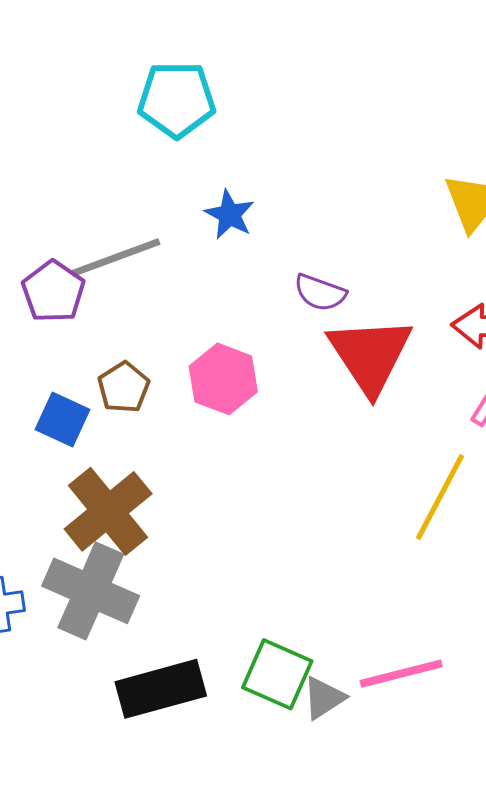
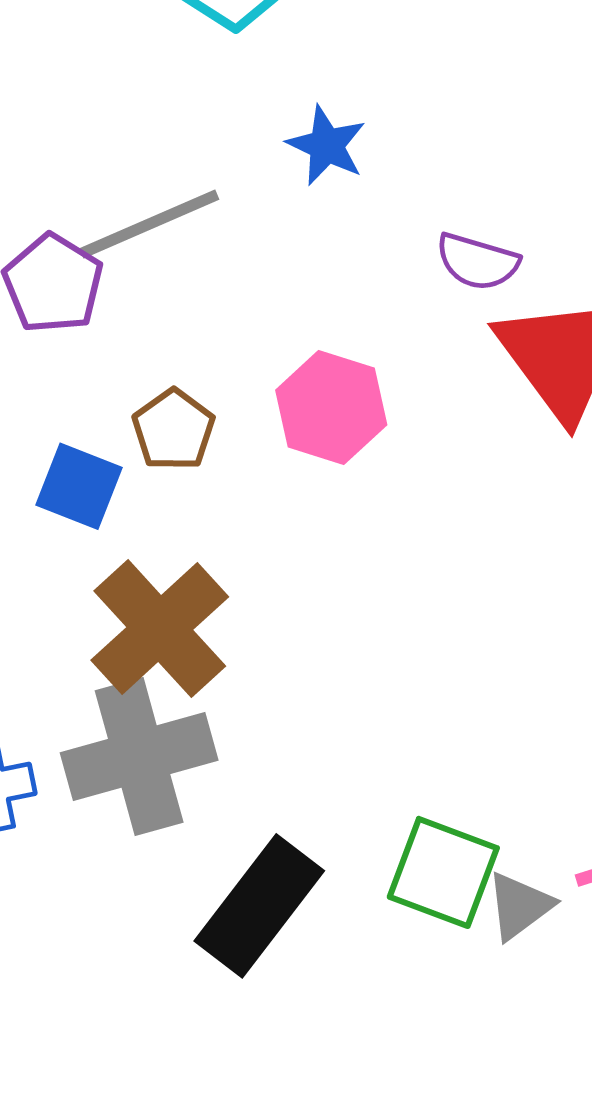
gray cross: (91, 591) -> (139, 757), turned -36
black rectangle: (161, 689) -> (259, 906), turned -34

